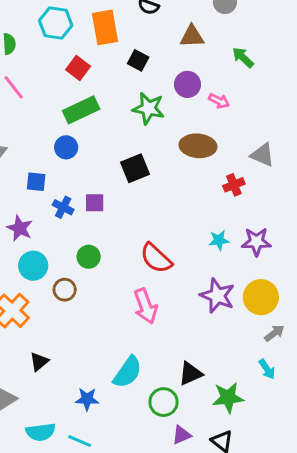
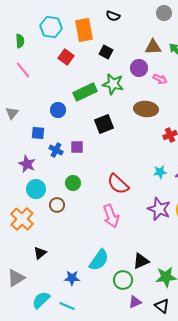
brown triangle: (192, 36) -> (153, 47), moved
green rectangle: (81, 110) -> (85, 92), moved
cyan semicircle: (41, 432) -> (41, 300), turned 144

